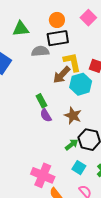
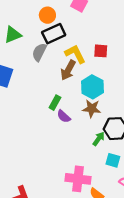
gray semicircle: (40, 51) -> (39, 52), turned -42
cyan hexagon: (81, 84) -> (92, 87), moved
green rectangle: (41, 101) -> (55, 103), turned 72

